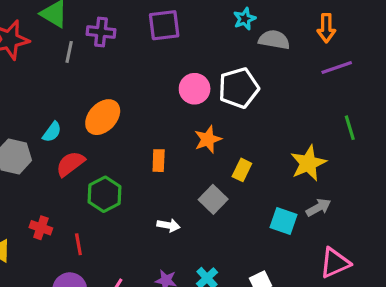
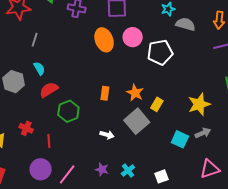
gray line: (69, 52) -> (35, 40), moved
pink circle: (195, 89) -> (133, 37), moved
orange ellipse: (103, 117) -> (104, 40), moved, turned -70
cyan semicircle: (52, 132) -> (39, 68), turned -72
orange star: (208, 139) -> (135, 93), moved, turned -30
gray square: (213, 199) -> (137, 121), size x1.4

